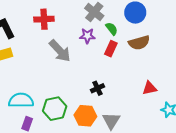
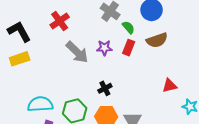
red cross: (44, 19) -> (60, 21), turned -30
purple star: (87, 36) -> (104, 48), moved
black cross: (97, 88) -> (105, 88), moved

